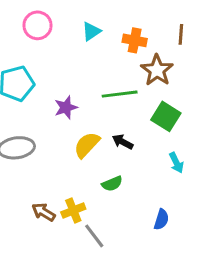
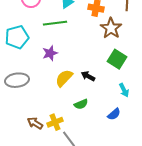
green line: (120, 94) -> (55, 23), moved
blue semicircle: (161, 219) -> (114, 114), moved, turned 32

